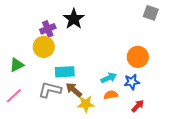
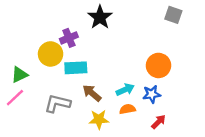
black star: (74, 19) -> (100, 17), moved
purple cross: (48, 29) -> (69, 38), moved
cyan rectangle: (65, 72) -> (76, 68), moved
brown arrow: (74, 90) -> (92, 93), moved
pink line: (14, 96) -> (15, 98), moved

